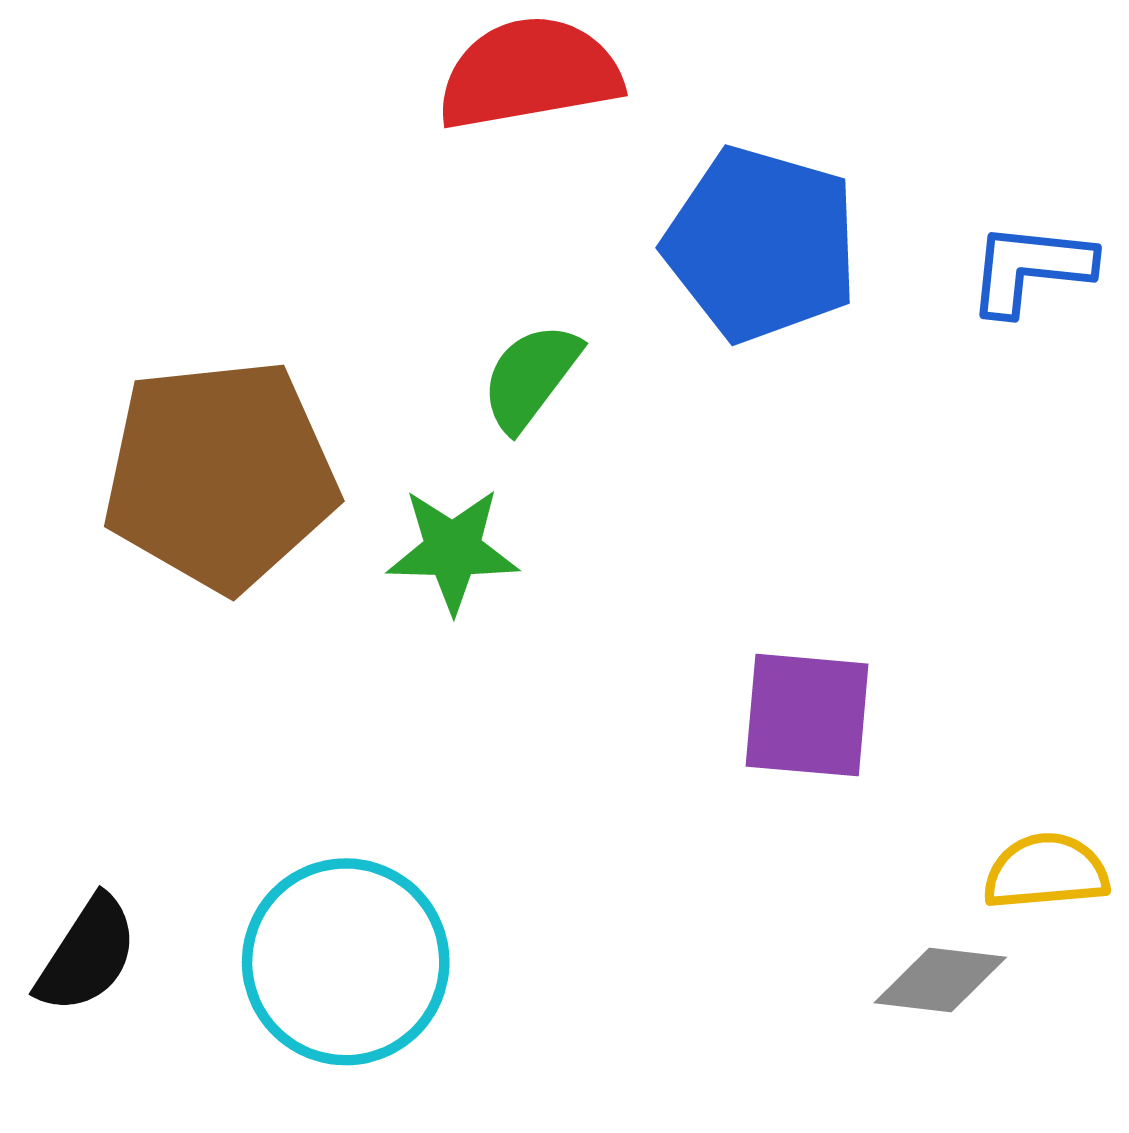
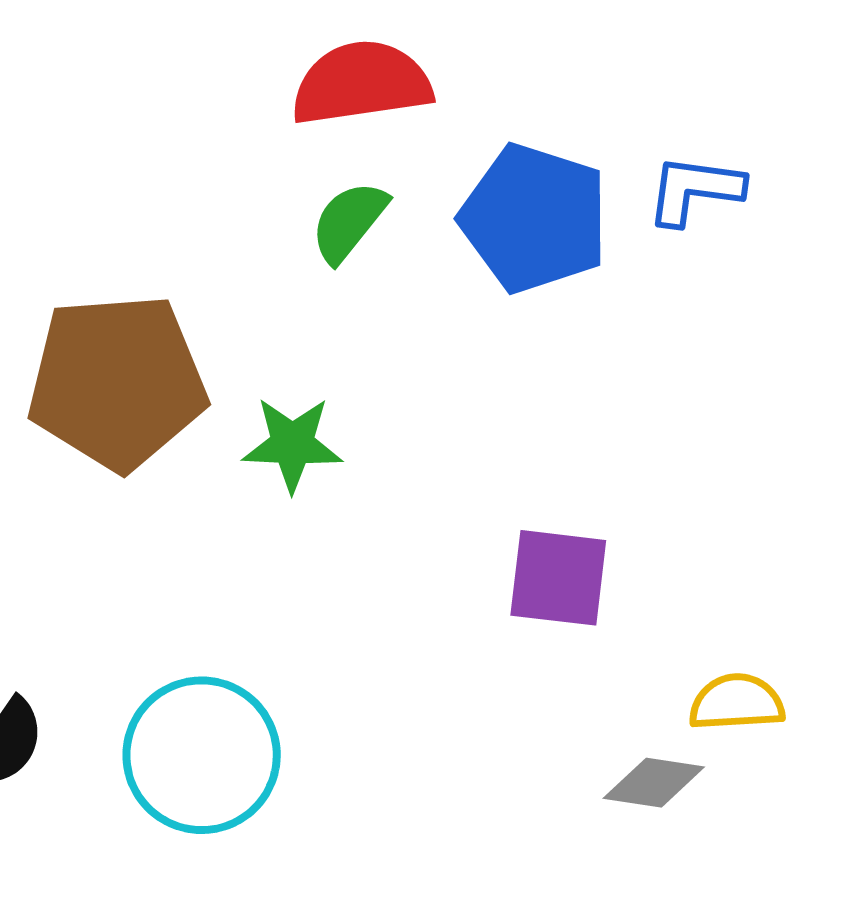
blue L-shape: (1030, 269) -> (695, 190), moved
green semicircle: (531, 377) -> (349, 222), moved

